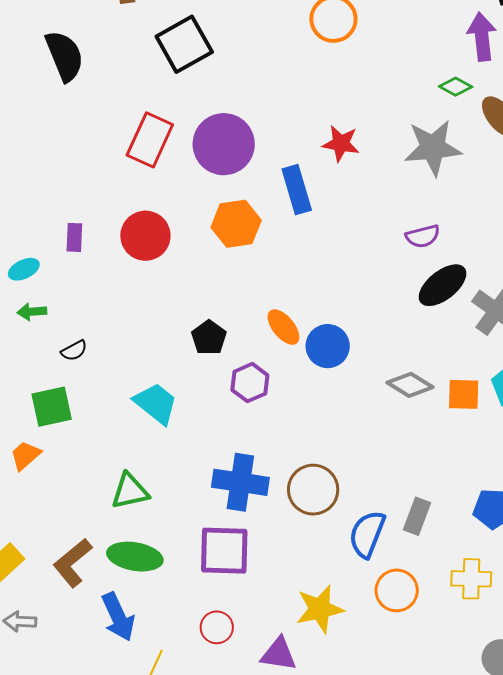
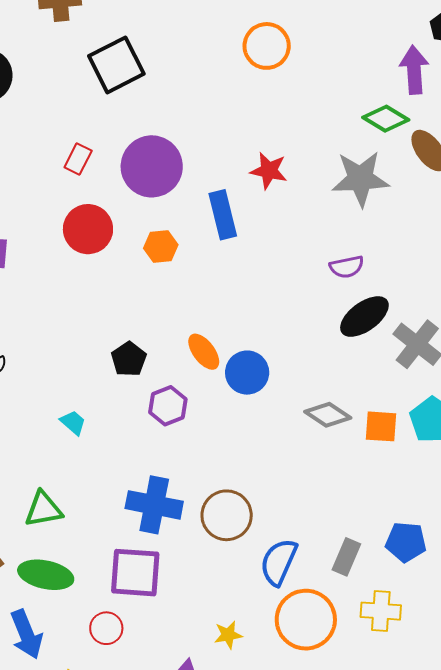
green diamond: (456, 87) -> (386, 119), size x1.4
red rectangle: (150, 140) -> (78, 159), size x0.6
orange hexagon: (236, 224) -> (161, 247), size x0.7
red circle: (145, 236) -> (88, 229), moved
cyan trapezoid: (156, 403) -> (73, 423), size x0.6
gray rectangle: (417, 516) -> (346, 557), moved
orange circle: (397, 590) -> (306, 620), size x1.4
yellow star: (320, 609) -> (228, 635), size x0.6
red circle: (217, 627) -> (106, 628), moved

